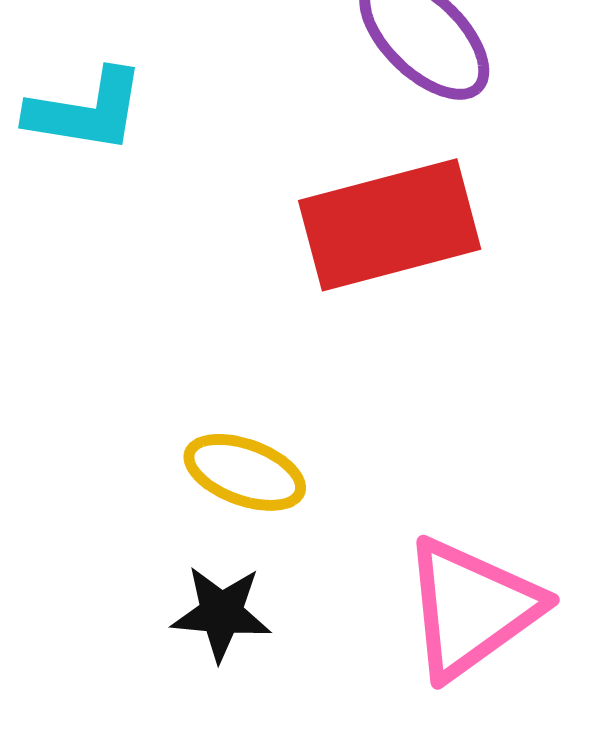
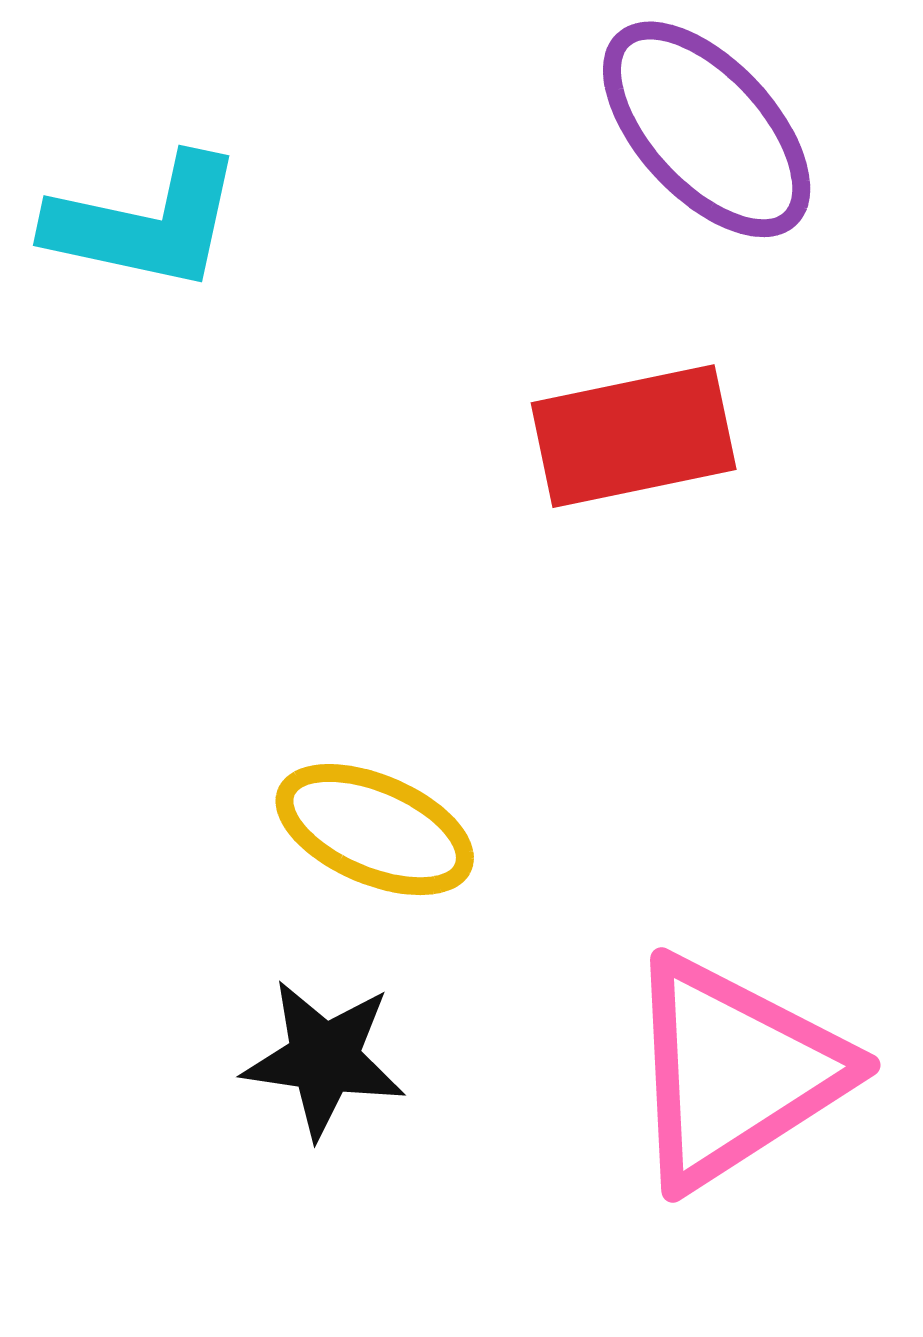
red rectangle: (390, 225) -> (634, 436), size x0.7

